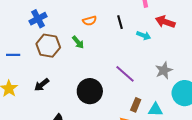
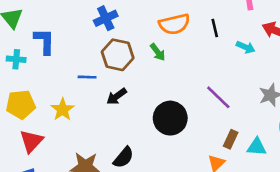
orange semicircle: (90, 21) -> (174, 24), size x1.6
blue line: (13, 55) -> (87, 77), moved
black arrow: (42, 85) -> (117, 96), moved

